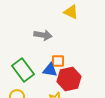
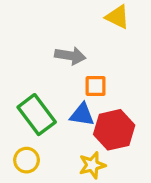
orange square: (58, 61) -> (96, 86), moved

